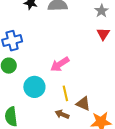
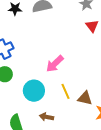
brown arrow: (62, 114) -> (46, 117), moved

